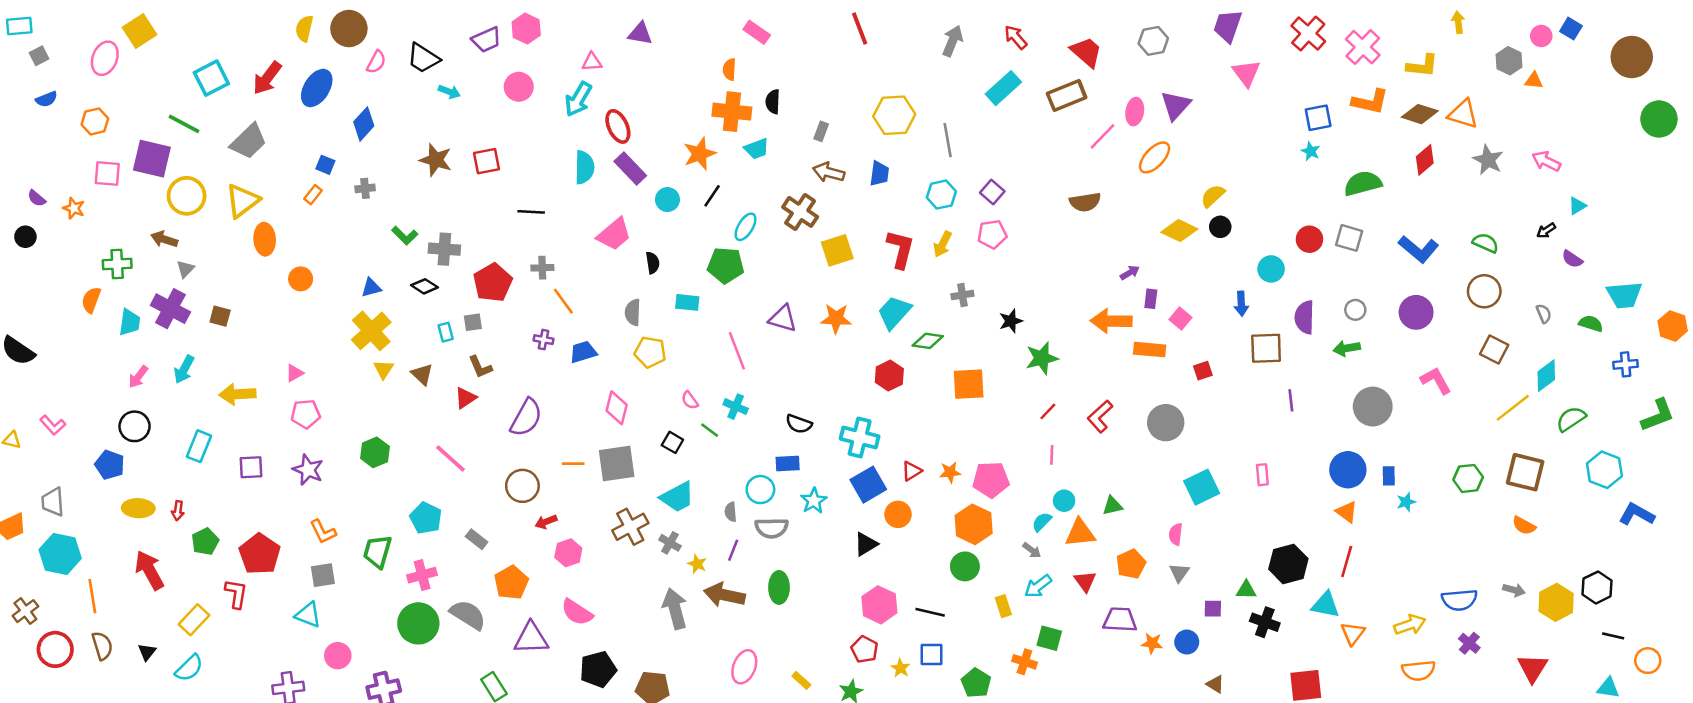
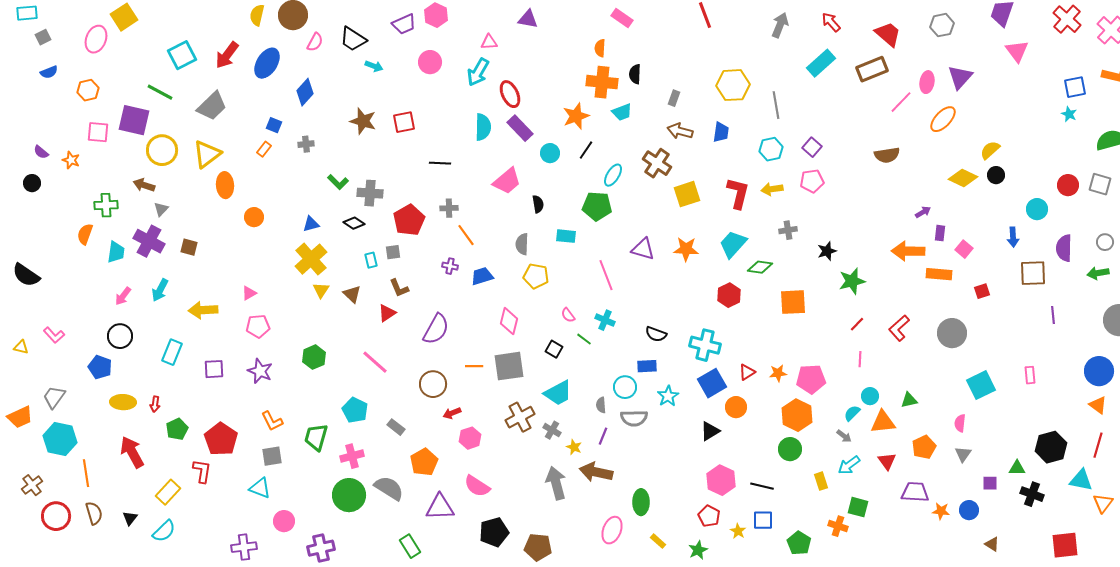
yellow arrow: (943, 244) -> (772, 189), turned 55
gray trapezoid: (53, 502) -> (54, 397), turned 40
green ellipse: (779, 587) -> (641, 502), moved

